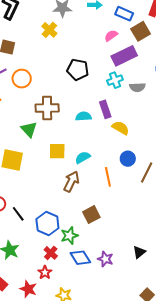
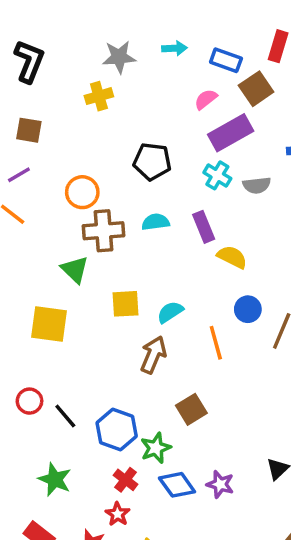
yellow cross: (49, 30) -> (99, 96), turned 35
orange circle: (22, 79) -> (82, 192), moved
cyan cross: (115, 80) -> (217, 175), turned -35
cyan semicircle: (83, 116) -> (156, 222), moved

